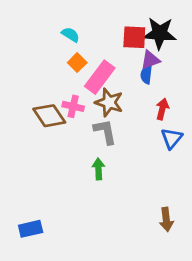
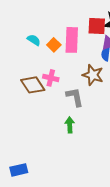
cyan semicircle: (71, 35) -> (34, 40), moved
pink rectangle: (100, 77) -> (72, 40), moved, turned -35
brown star: (109, 102) -> (93, 75), moved

